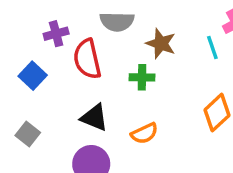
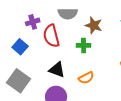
gray square: (28, 134) -> (18, 81), size x1.6

